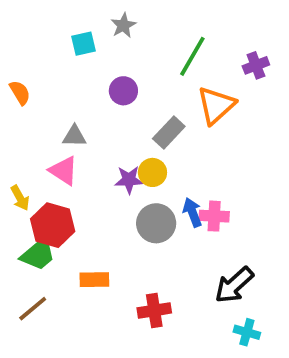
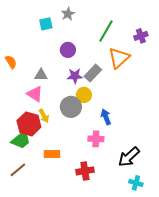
orange semicircle: (20, 93) -> (11, 62), moved
purple star: (129, 180) -> (75, 76), moved
yellow arrow: (20, 198) -> (44, 116), moved
pink cross: (214, 216) -> (96, 139), moved
gray circle: (156, 223) -> (71, 107), moved

